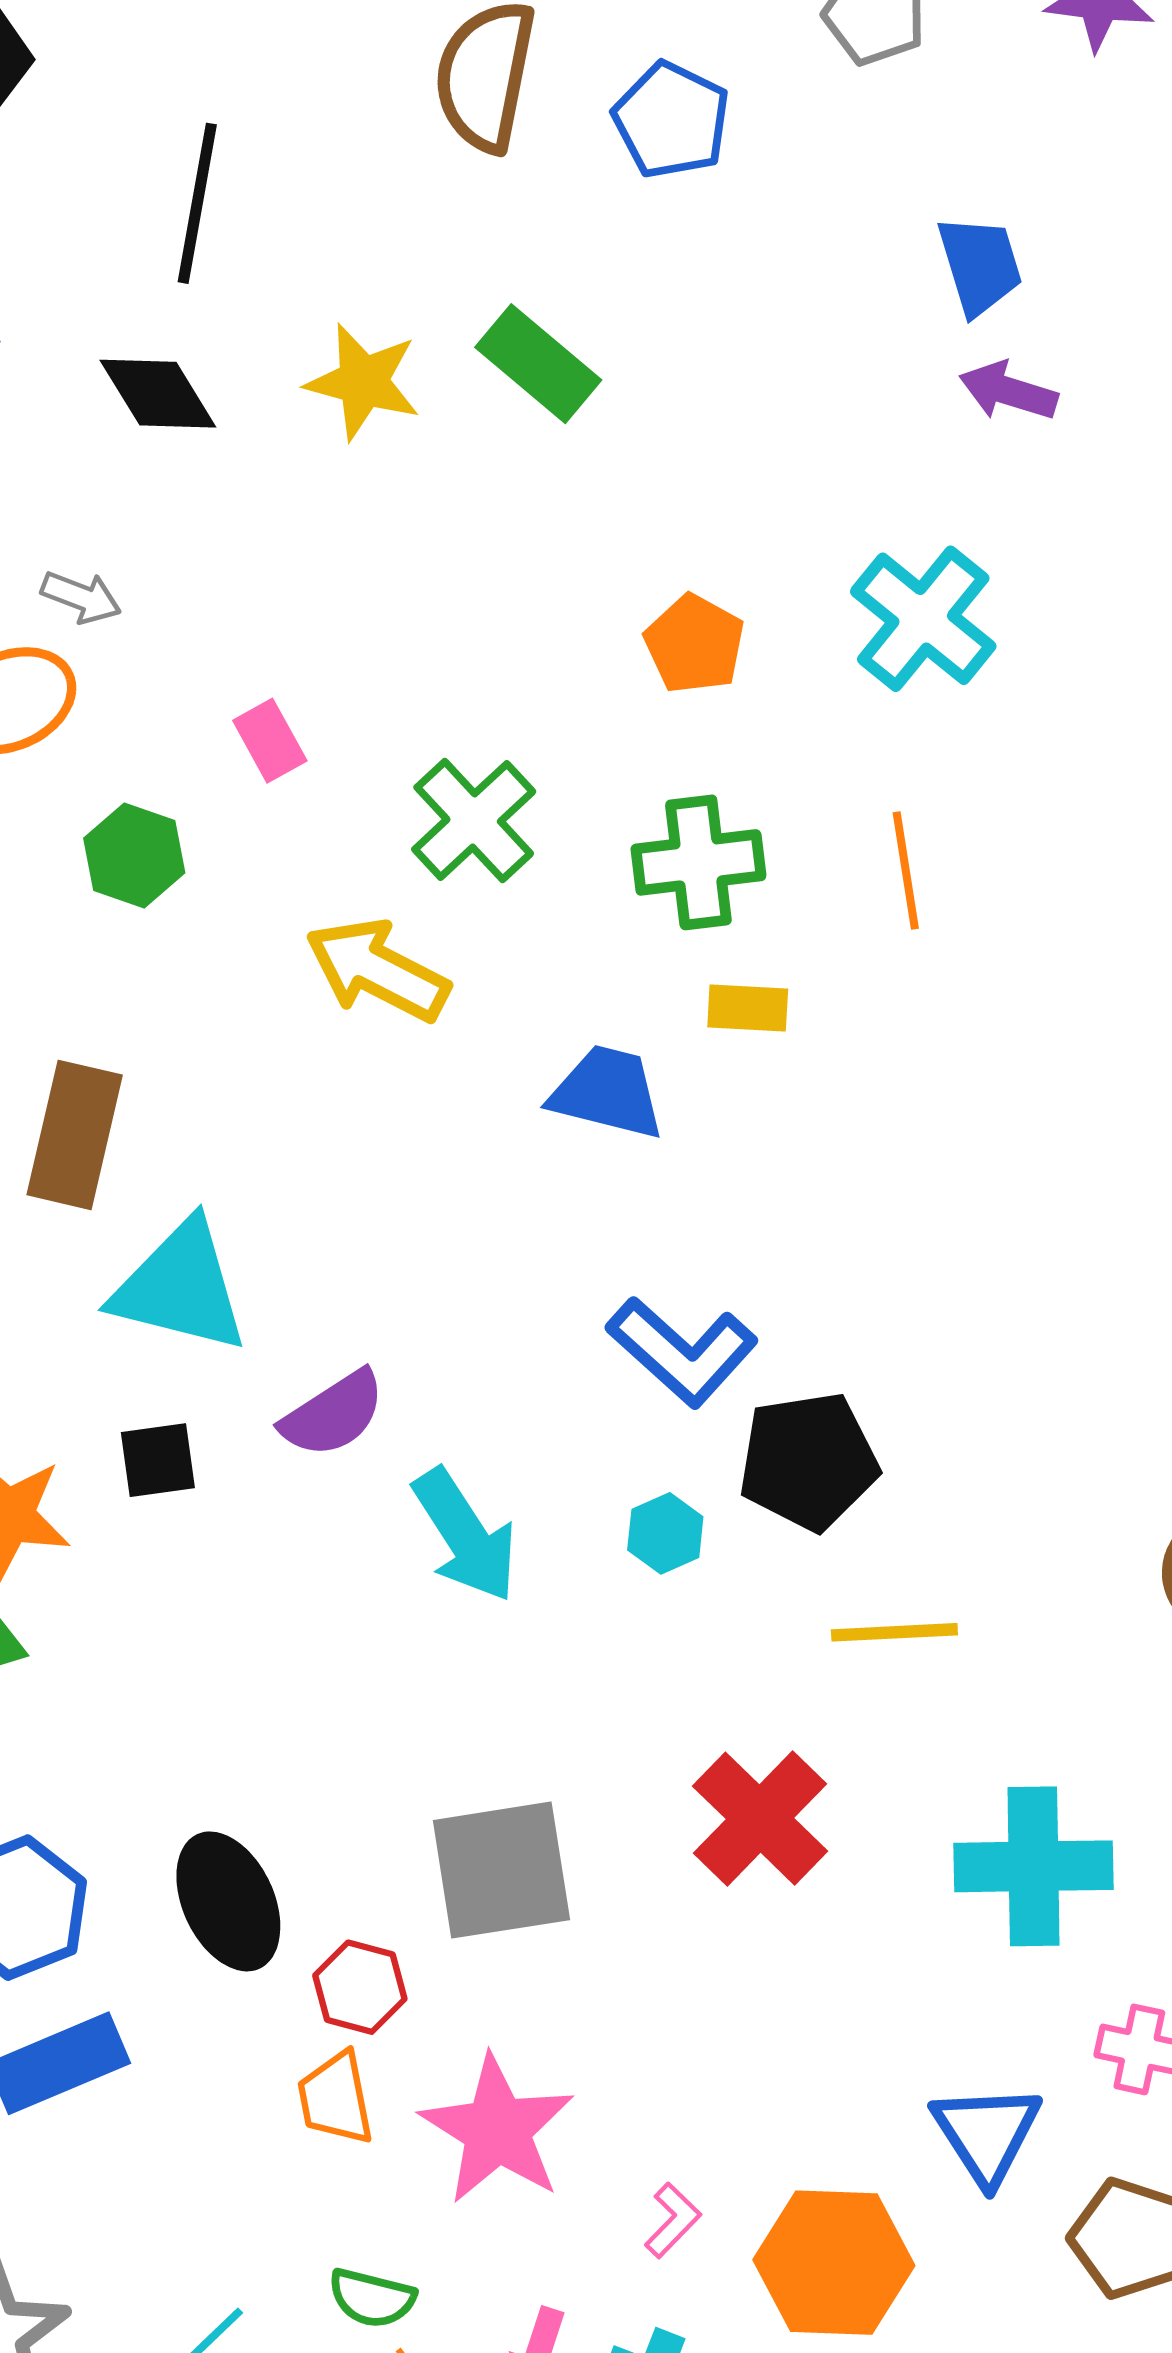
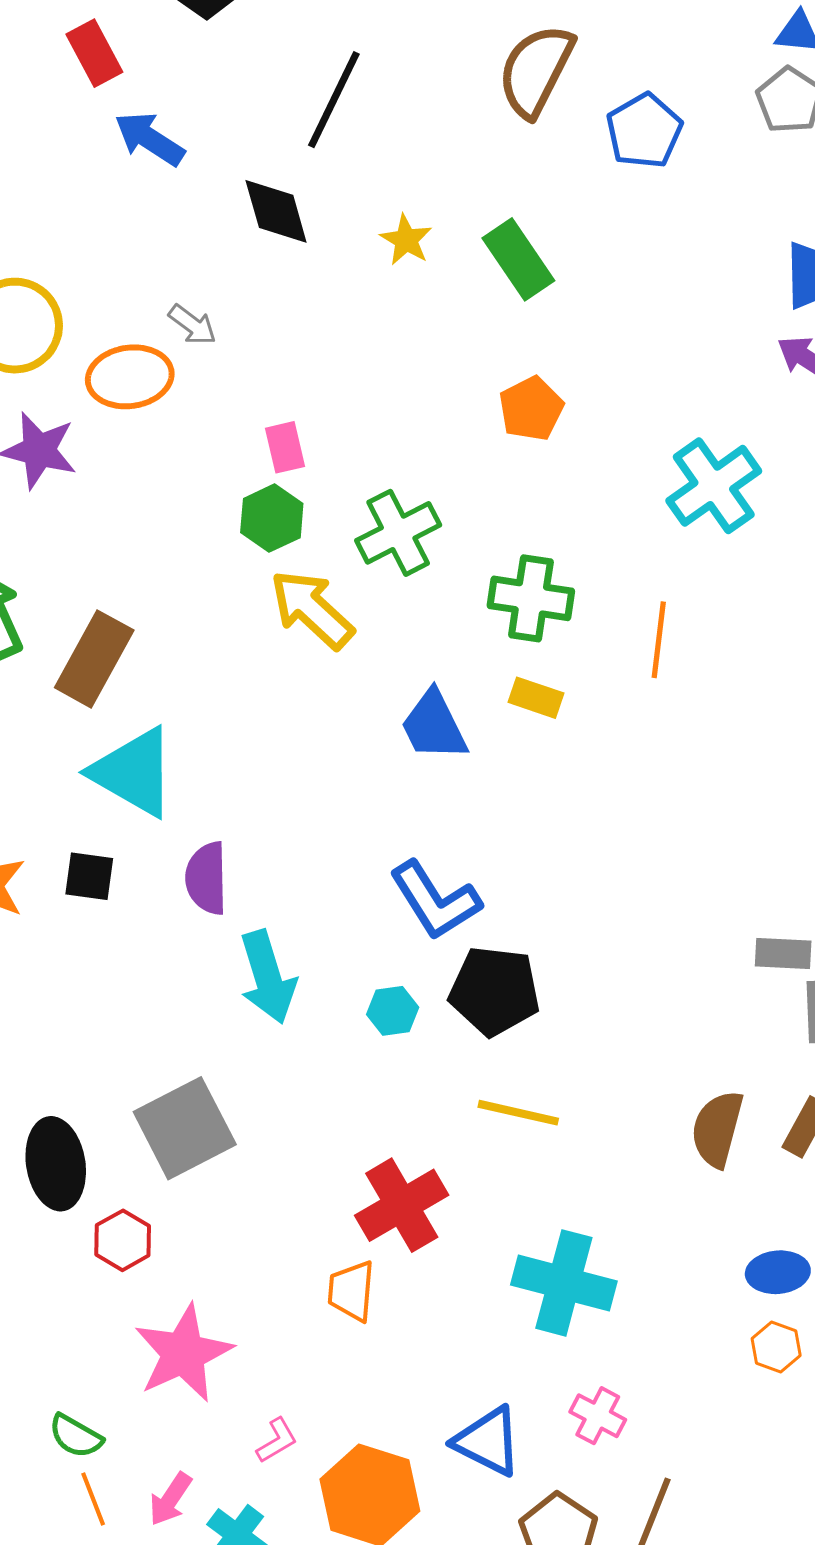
yellow star: (363, 382) -> (406, 240), size x0.7
orange pentagon: (695, 644) -> (531, 409), moved
green hexagon: (134, 856) -> (272, 518), moved
blue trapezoid: (607, 1092) -> (434, 726), turned -146
purple semicircle: (333, 1414) -> (207, 878), turned 106
gray square: (501, 1870) -> (185, 1128), moved, turned -34
orange trapezoid: (336, 2098) -> (351, 1291), moved
blue triangle: (987, 2134) -> (488, 1441), turned -46

